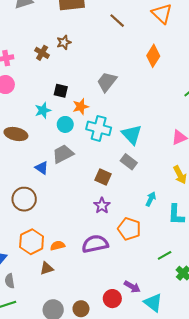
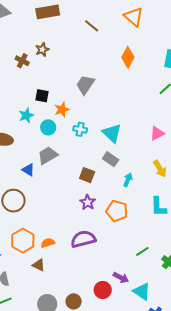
cyan cross: (99, 128) -> (80, 129), size x0.6
cyan arrow: (151, 199) -> (128, 180), moved
orange pentagon: (129, 229) -> (117, 211), moved
green line: (165, 255) -> (142, 251), moved
brown triangle: (47, 268) -> (39, 265), turned 48

